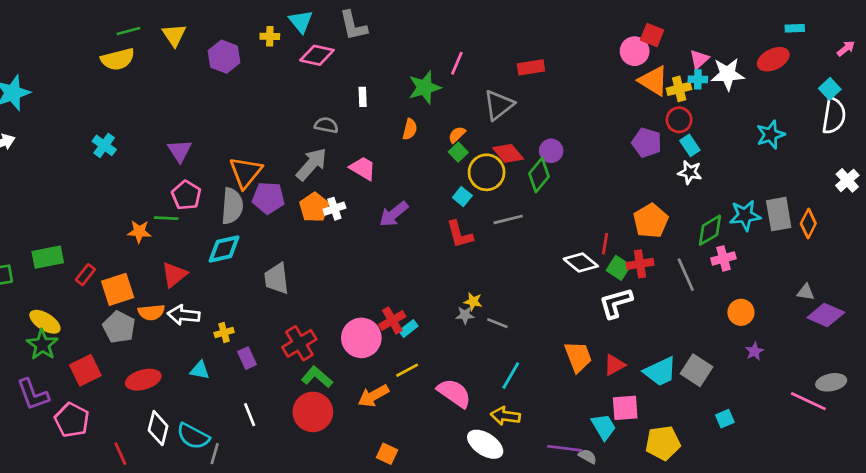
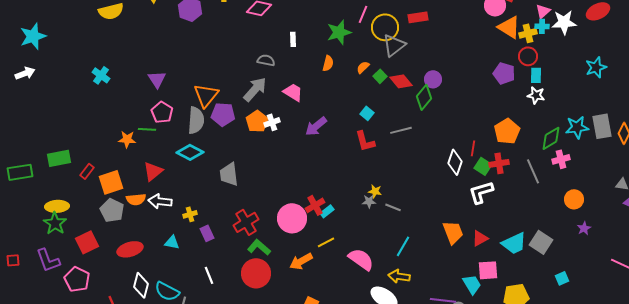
cyan rectangle: (690, 145) -> (536, 75), turned 35
green square: (458, 152) -> (380, 76), moved
yellow circle: (487, 172) -> (385, 27), moved
cyan diamond: (224, 249) -> (190, 152), turned 40
white diamond: (581, 263) -> (455, 162), turned 70
yellow ellipse: (45, 322) -> (57, 206), turned -35

